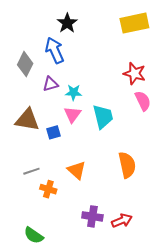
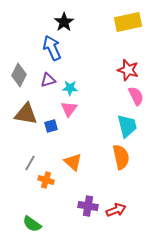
gray diamond: (25, 64) -> (19, 75), moved
cyan trapezoid: (103, 117) -> (127, 126), moved
gray line: (31, 171) -> (30, 163), turned -42

